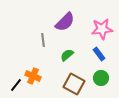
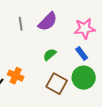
gray line: (43, 40) -> (21, 24), moved
green circle: (101, 78) -> (84, 78), size x1.5

